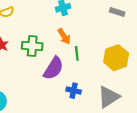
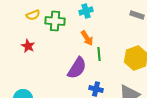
green cross: (32, 46) -> (55, 21), moved

